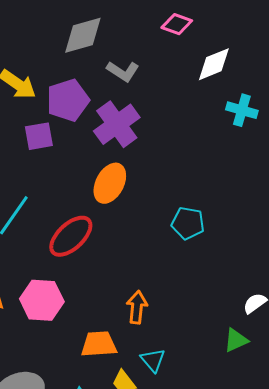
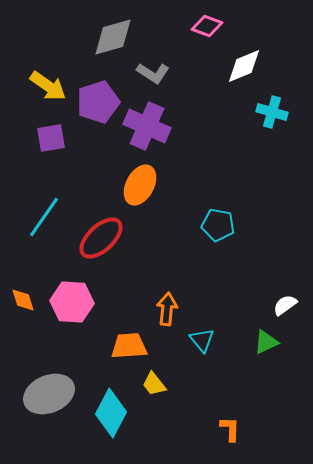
purple cross: (117, 124) -> (147, 126), turned -30
purple square: (39, 136) -> (51, 138), moved
cyan triangle: (153, 360) -> (202, 340), moved

